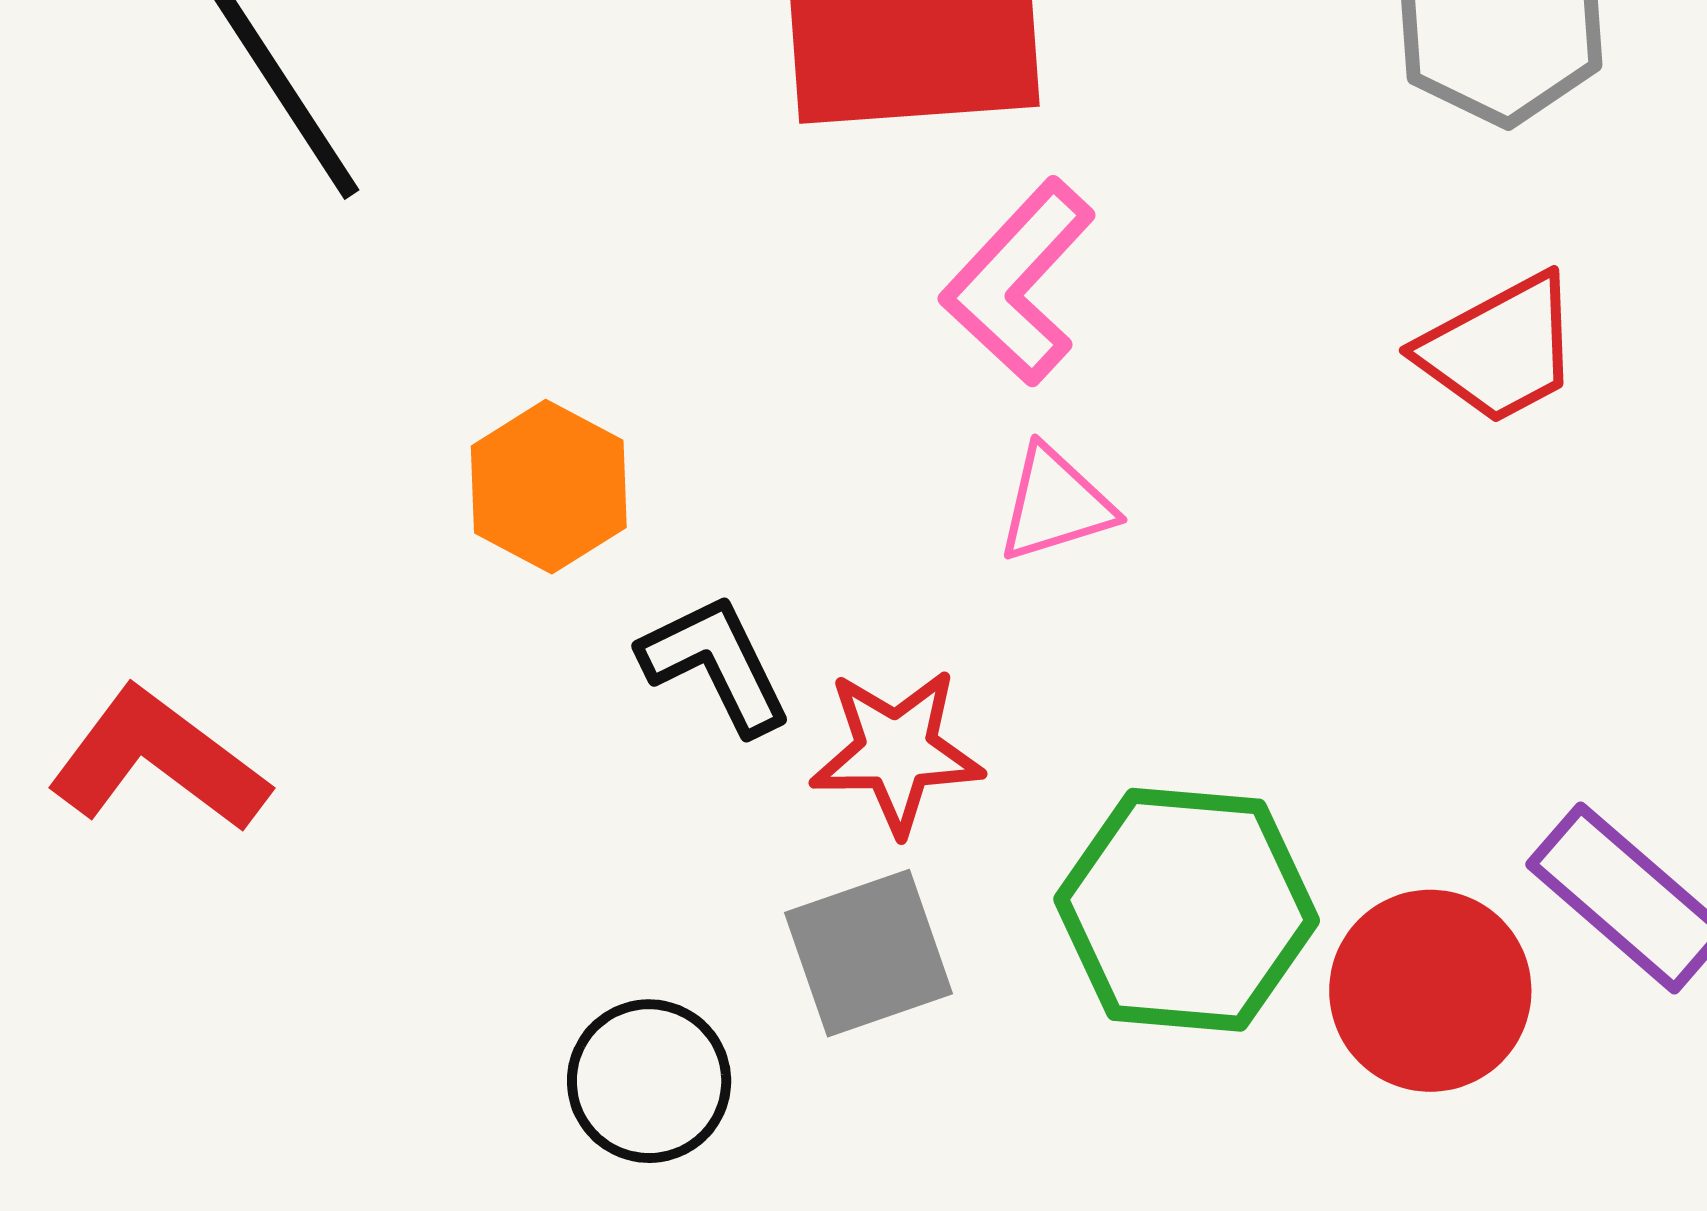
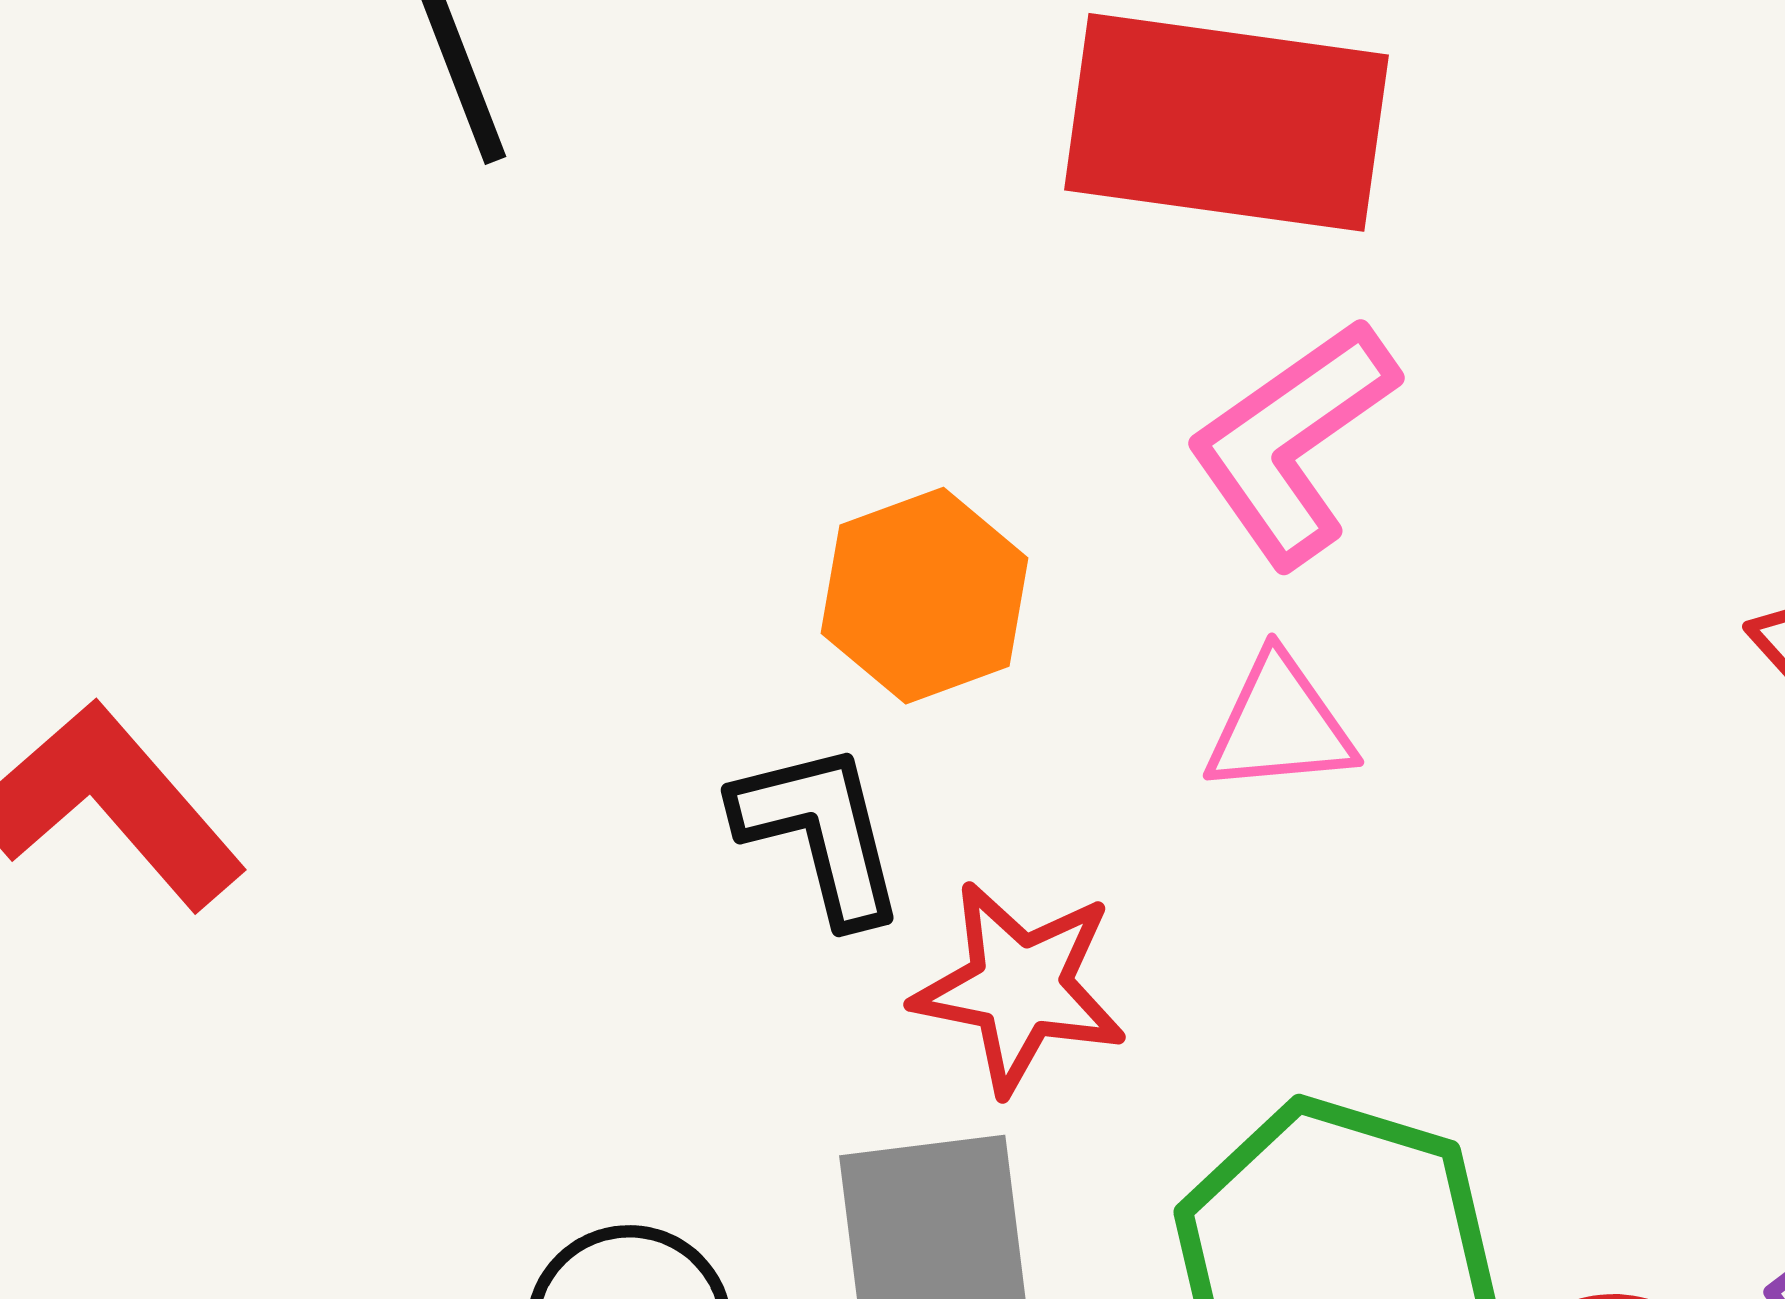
orange hexagon: (549, 487) -> (925, 596), moved

